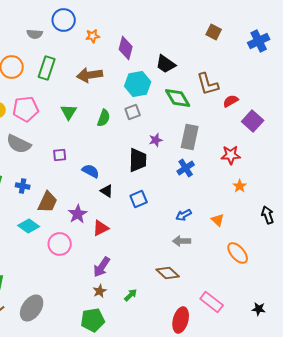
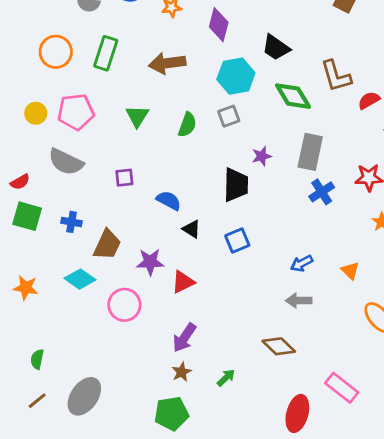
blue cross: (186, 168) -> (322, 192), moved
purple star: (78, 214) -> (150, 262), turned 30

